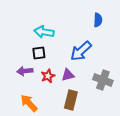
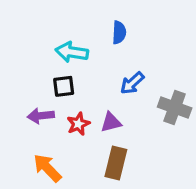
blue semicircle: (98, 20) -> (119, 33), moved
blue arrow: (81, 51) -> (132, 83), size x0.7
gray cross: (103, 80) -> (175, 108), moved

